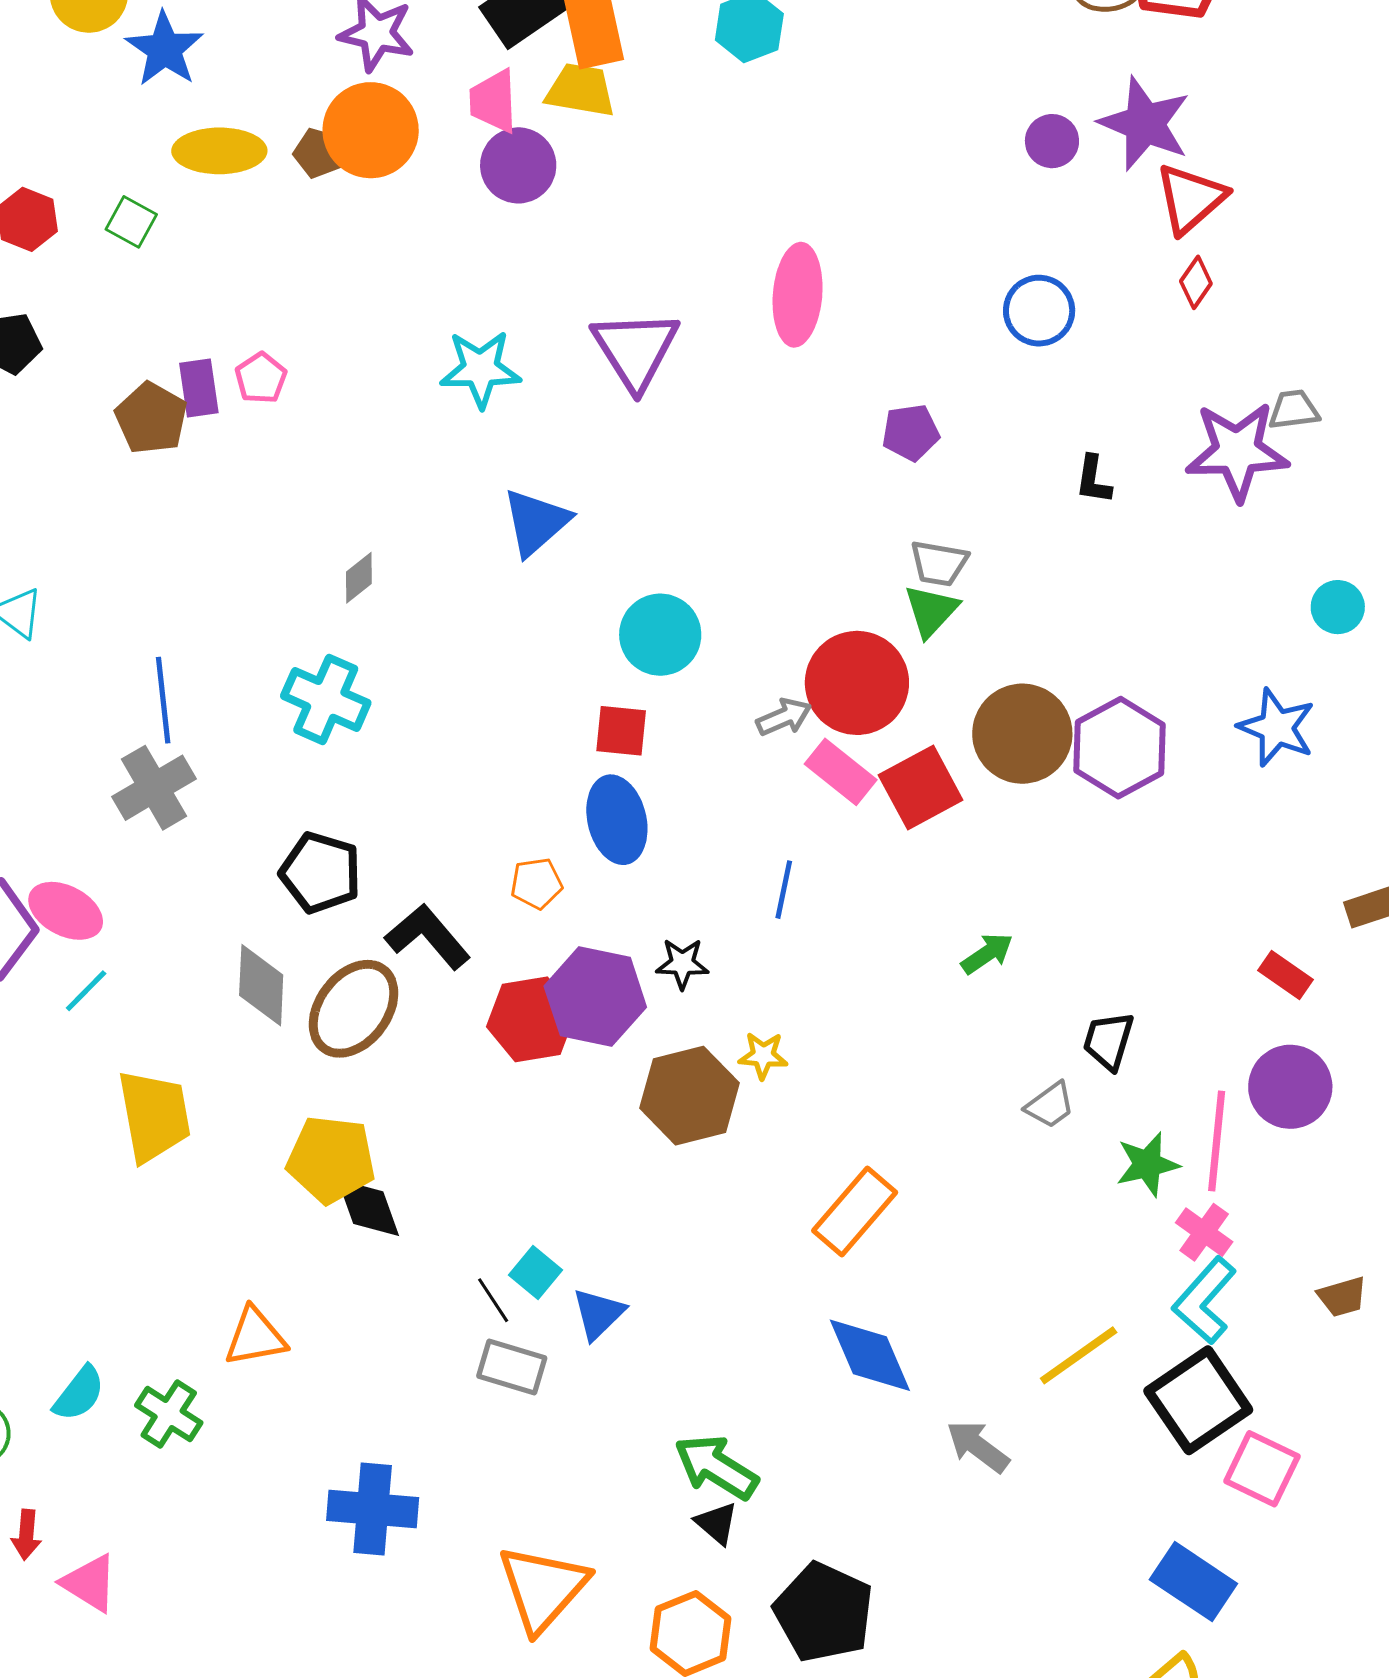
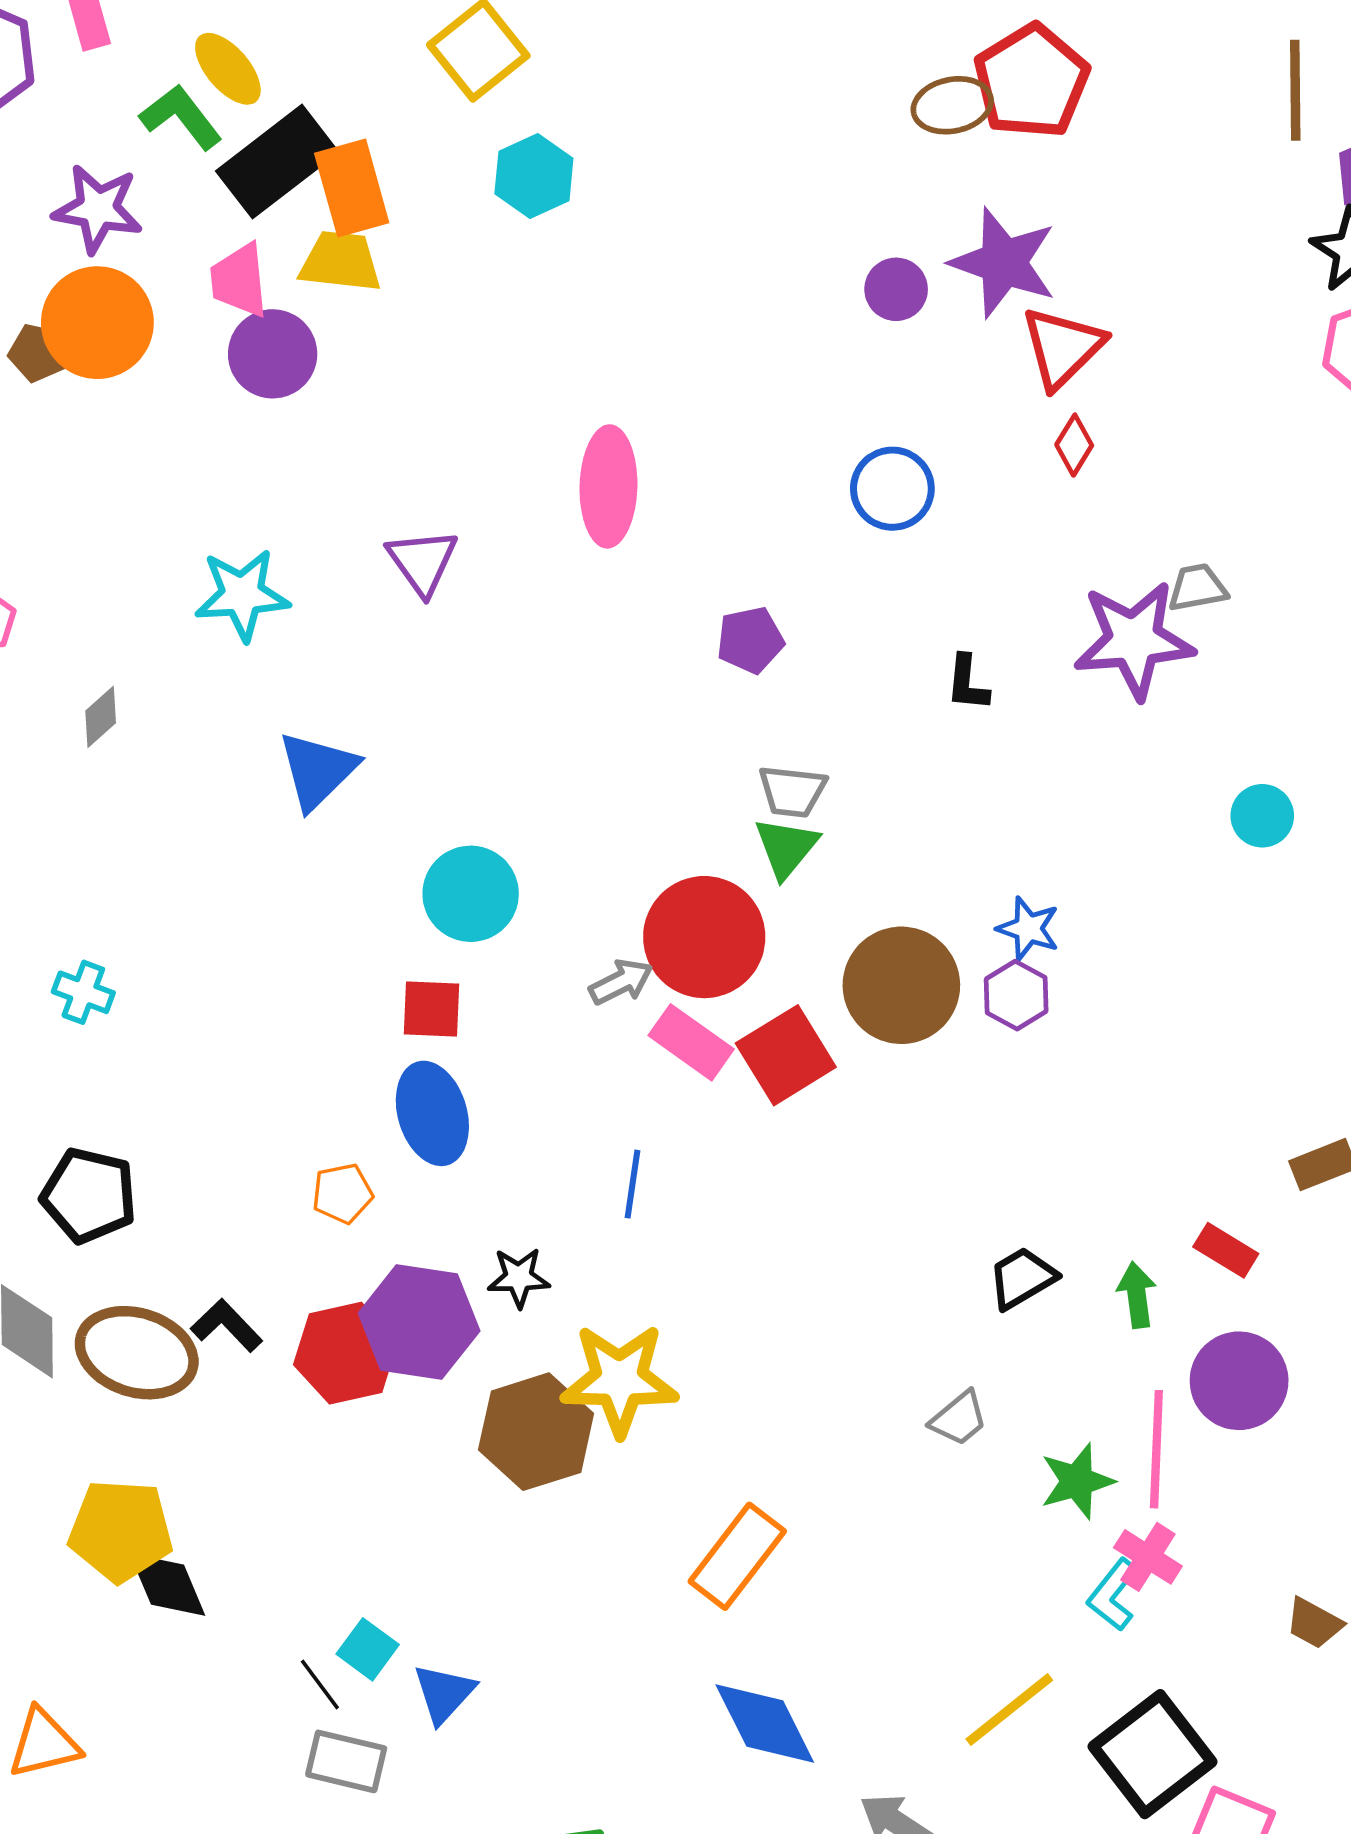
purple triangle: (635, 350) -> (422, 562), size x0.7
gray diamond: (359, 578) -> (101, 717), moved
cyan cross: (326, 699) -> (83, 992), size x0.6
blue star: (1277, 727) -> (1028, 929), moved, size x0.7
purple hexagon: (1120, 748) -> (1016, 995), size x0.6
black L-shape: (428, 937) -> (227, 1326), moved, size x0.7
green arrow: (987, 953) -> (1137, 1295), moved, turned -60
brown ellipse: (354, 1009) -> (137, 1353), turned 74
black trapezoid: (1108, 1041) -> (1022, 1278), moved, turned 46
yellow star: (763, 1055) -> (619, 1380), size x2.0
brown trapezoid: (1342, 1297) -> (1314, 1623), turned 48
cyan L-shape: (1204, 1300) -> (1113, 1595), moved, size x0.7

